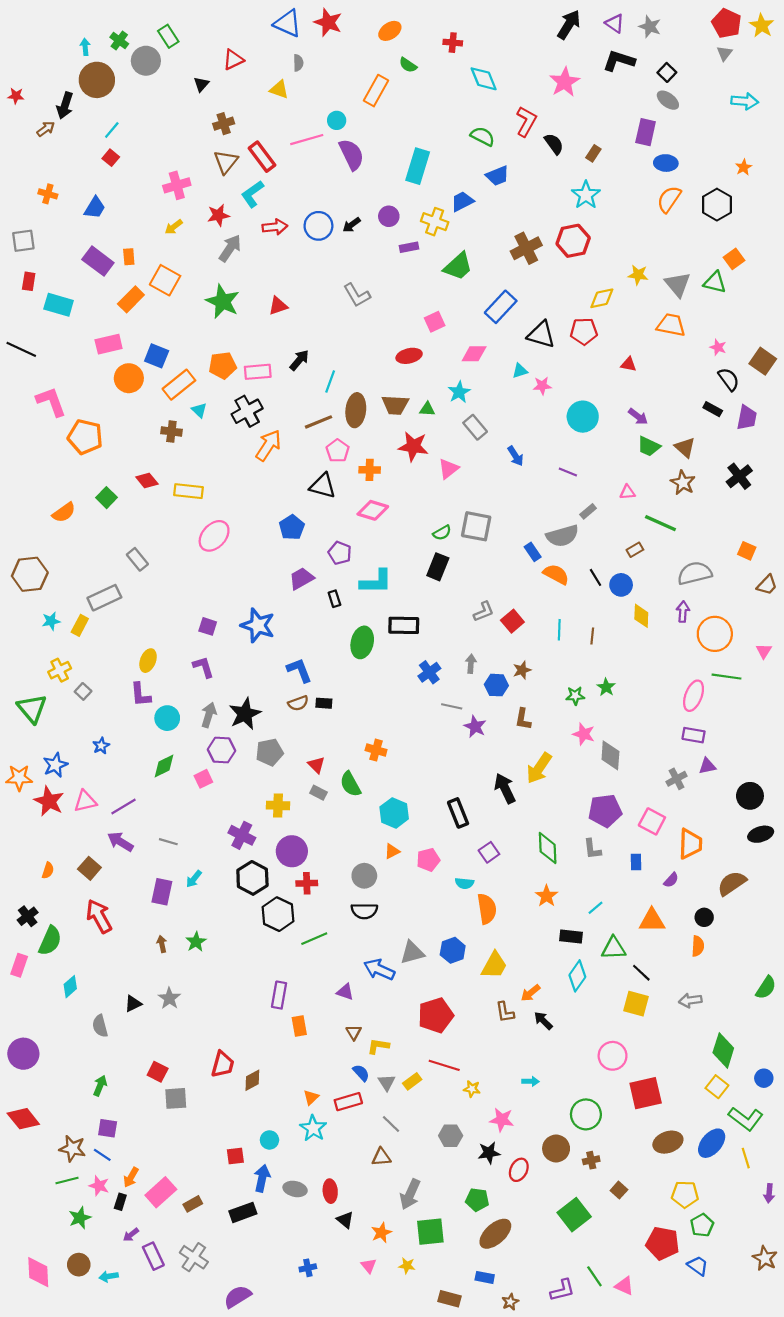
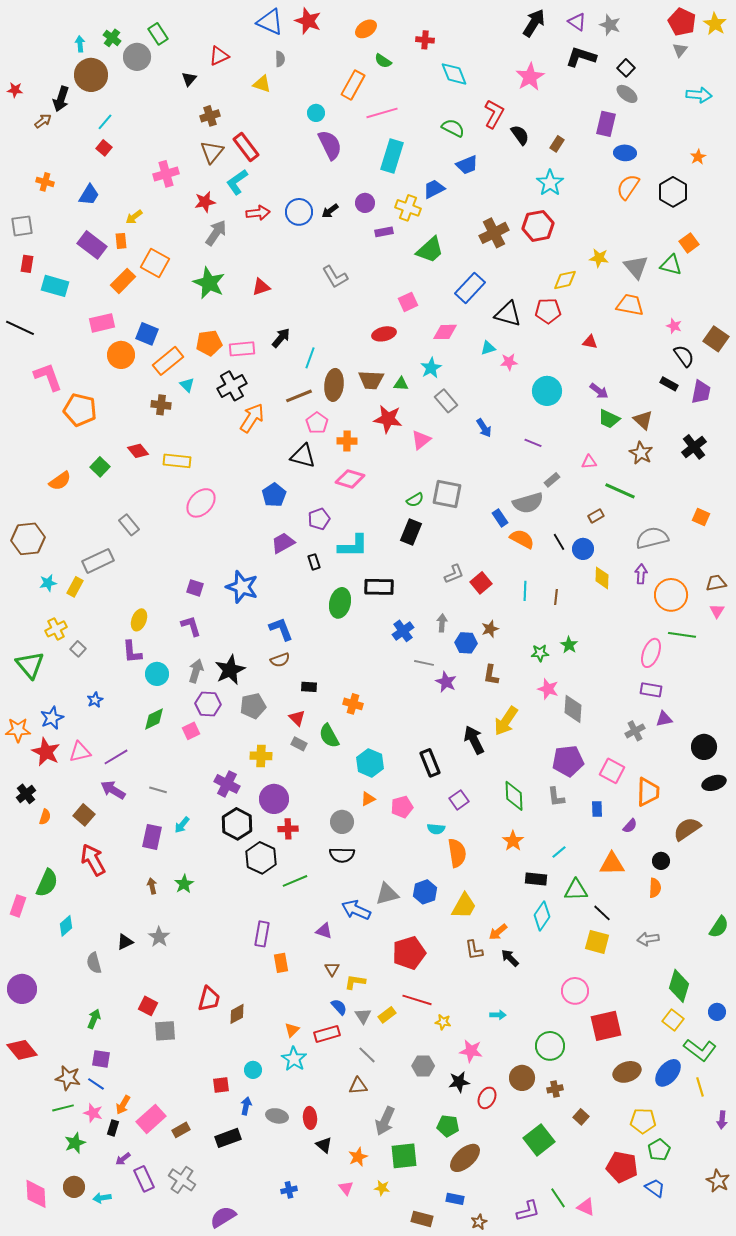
pink line: (307, 140) -> (382, 113), moved
yellow arrow: (174, 227) -> (134, 217), moved
purple pentagon: (340, 553) -> (319, 519), turned 30
brown trapezoid: (767, 585) -> (716, 583), moved, turned -145
black rectangle: (324, 703) -> (309, 687), moved
black cross: (28, 916) -> (26, 794), moved
blue arrow: (262, 1178) -> (246, 1106), size x0.7

